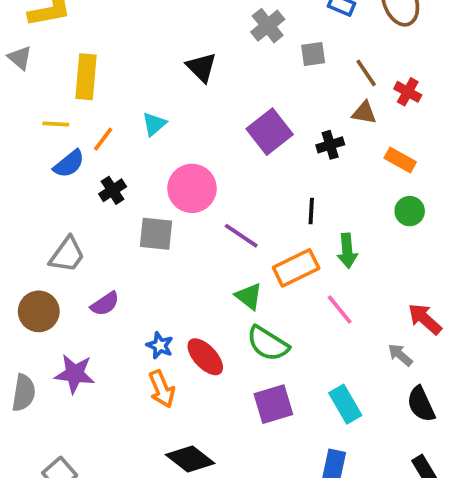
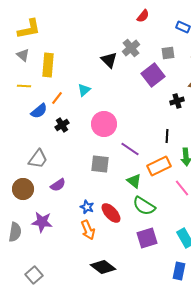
gray cross: (268, 26) -> (131, 48), moved
gray triangle: (20, 58) -> (23, 55), moved
yellow line: (56, 124) -> (24, 86), moved
purple square: (270, 132) -> (153, 75), moved
gray square: (156, 234) -> (100, 164), moved

